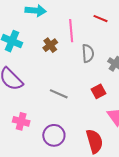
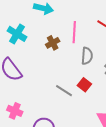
red square: (99, 91) -> (84, 85), moved, turned -32
gray line: (59, 94) -> (64, 91), moved

